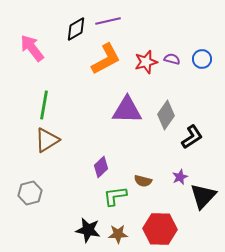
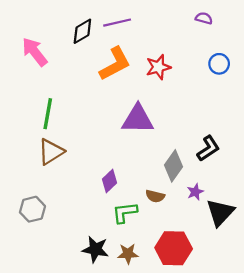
purple semicircle: (172, 59) -> (204, 18), moved
gray diamond: (166, 115) -> (174, 166), moved

